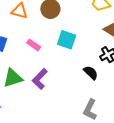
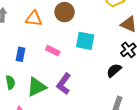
black semicircle: (91, 73) -> (114, 70), turned -77

